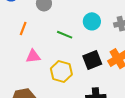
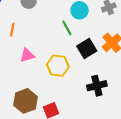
green line: (65, 35) -> (67, 28), moved, turned 49

